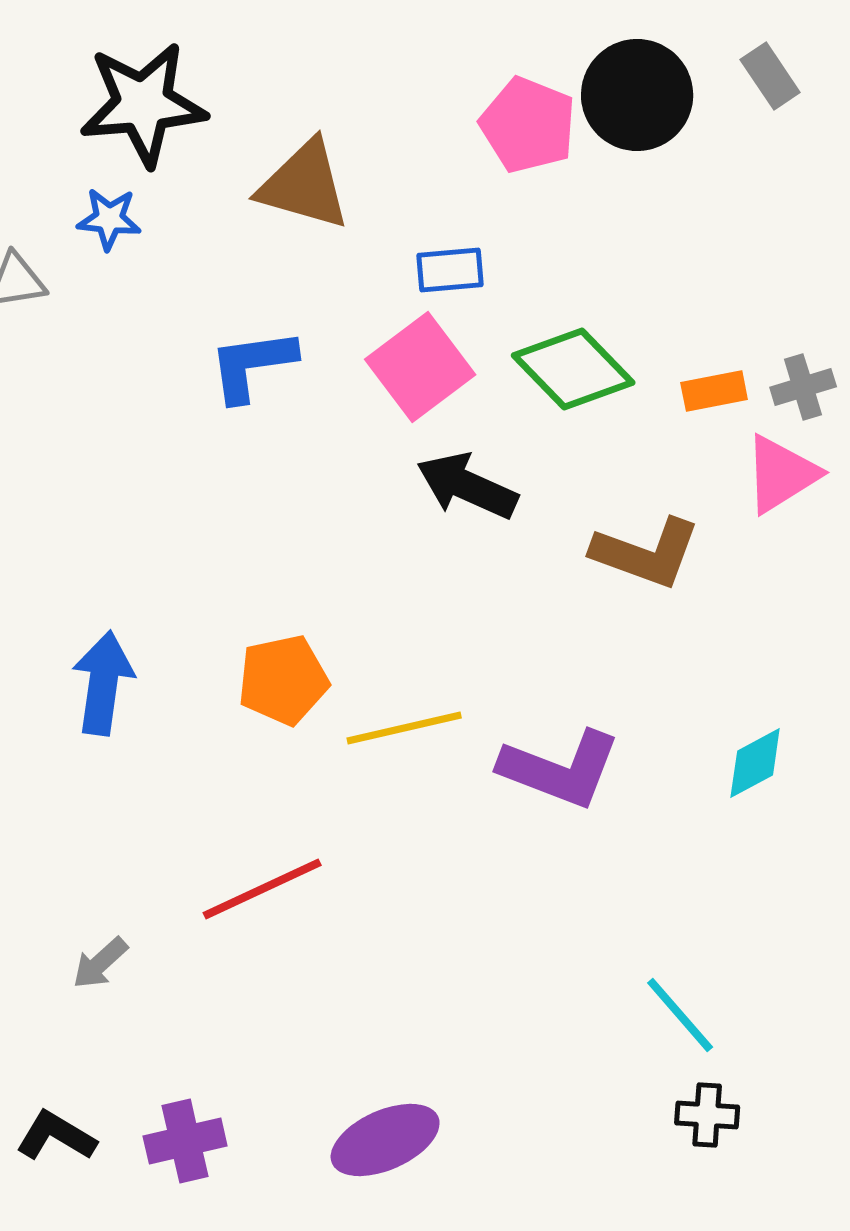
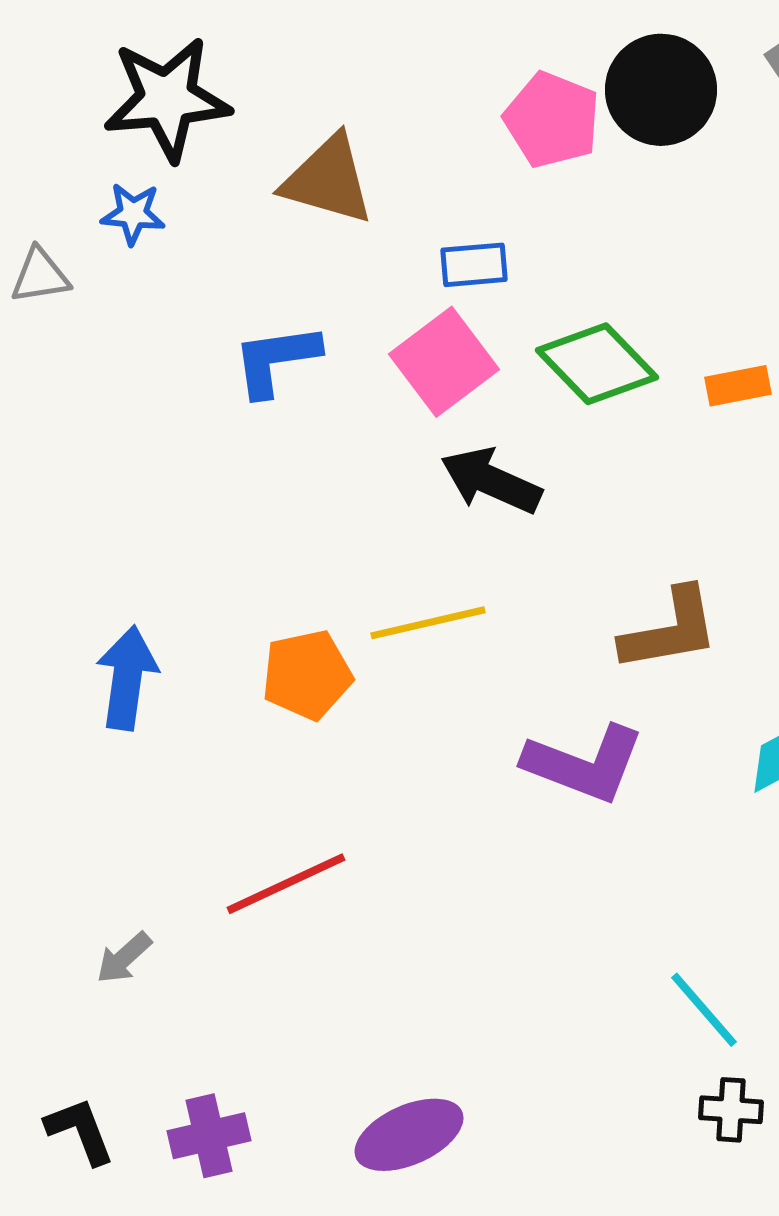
brown L-shape: (646, 553) -> (670, 630), moved, turned -30
yellow line: (404, 728) -> (428, 623), moved
black L-shape: (56, 1136) -> (80, 1131), turned 38

